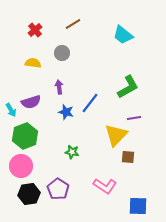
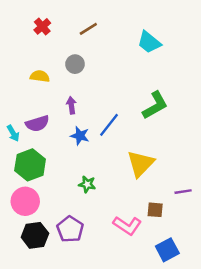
red cross: (35, 30) -> (42, 26), moved
purple line: (134, 118) -> (183, 192), moved
brown square: (128, 157) -> (155, 210), moved
blue square: (138, 206) -> (167, 250), turned -30

